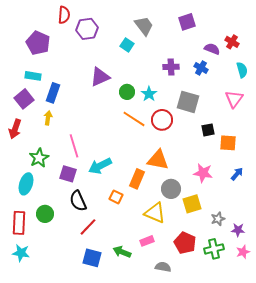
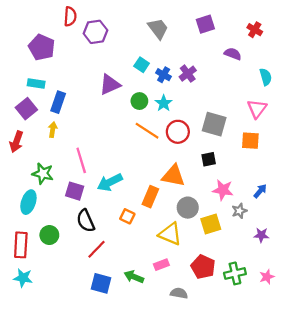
red cross: (232, 42) -> (255, 30), moved
cyan square: (127, 45) -> (142, 65), moved
purple cross: (171, 67) -> (188, 74), turned -35
blue cross: (201, 68) -> (164, 75), moved
gray square: (188, 102) -> (214, 124), moved
black square: (208, 130) -> (209, 159), moved
orange square: (228, 143) -> (250, 141), moved
green star: (39, 158) -> (43, 174), turned -30
gray star: (218, 219) -> (239, 211), moved
purple star: (238, 230) -> (261, 235), moved

